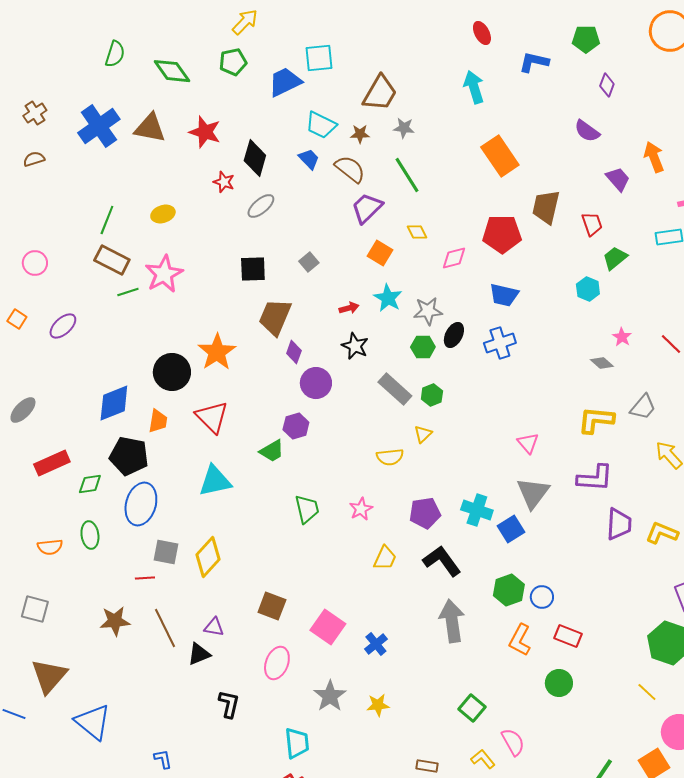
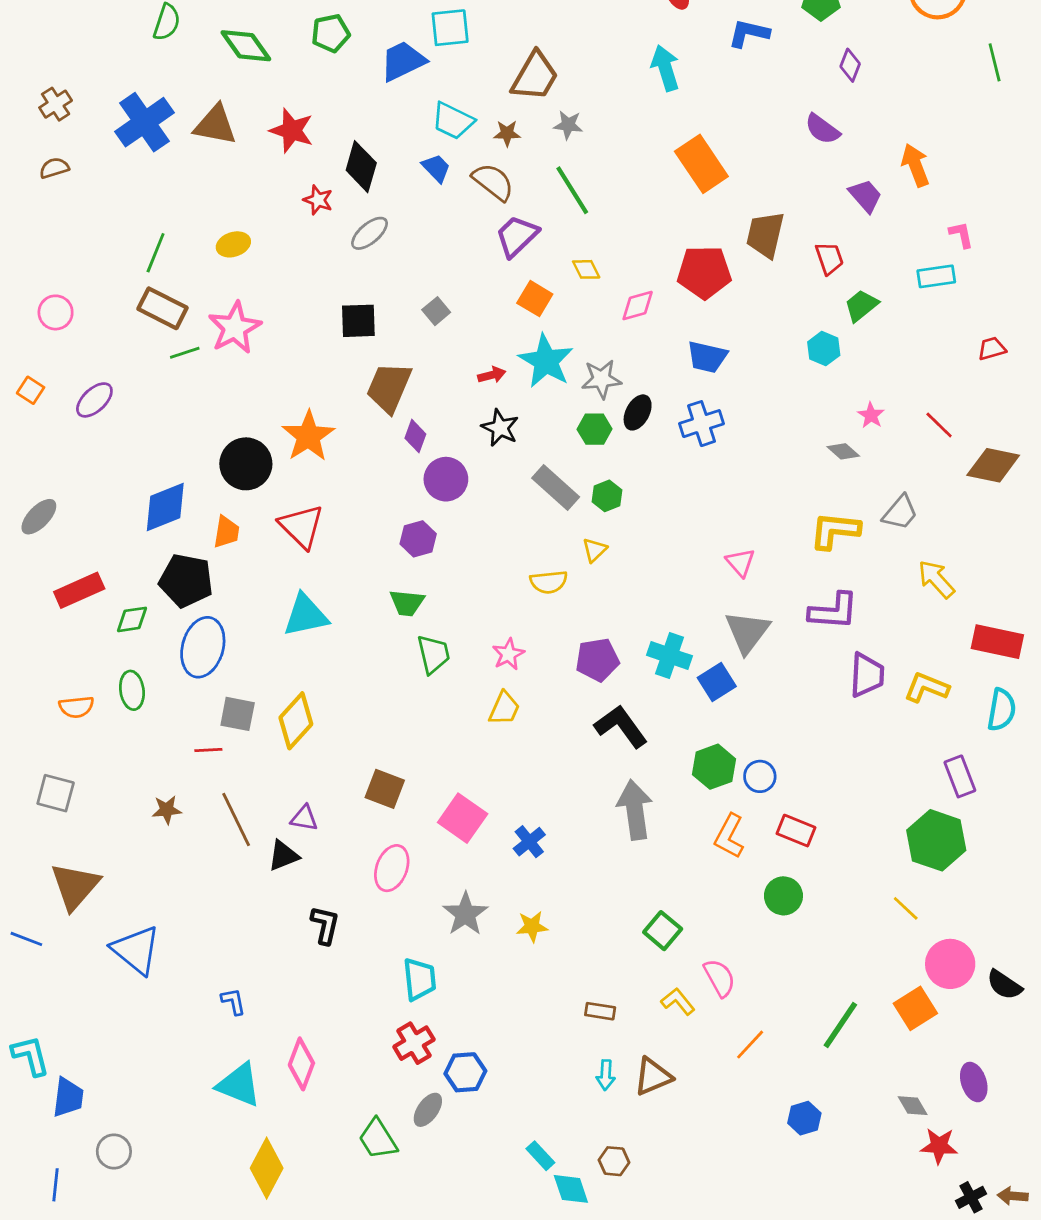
cyan star: (388, 298) -> (546, 361), size x1.4
green trapezoid: (272, 451) -> (407, 603), moved, turned 36
yellow trapezoid: (385, 558) -> (504, 708), moved
brown star: (115, 621) -> (167, 810), size x0.7

